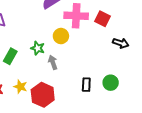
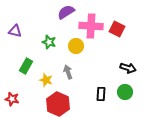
black arrow: (121, 43) -> (128, 68), moved
green star: (38, 48) -> (49, 42), moved
yellow star: (20, 87) -> (46, 80), moved

